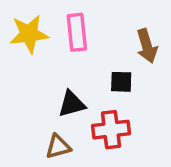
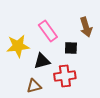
pink rectangle: (77, 32) -> (48, 31), moved, turned -30
yellow star: (29, 34) -> (18, 46), moved

